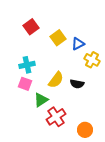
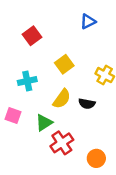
yellow square: (58, 38) -> (64, 64), moved
blue triangle: (78, 44) -> (88, 21), moved
pink square: (25, 84) -> (13, 116), moved

